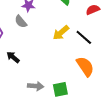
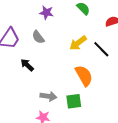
gray semicircle: (21, 22) -> (38, 37), moved
orange semicircle: (85, 66) -> (84, 76), moved

